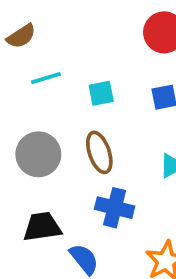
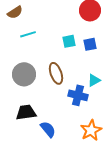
cyan square: (101, 93) -> (69, 41), moved
blue cross: (115, 208) -> (78, 95), moved

